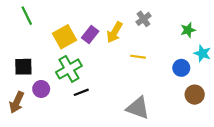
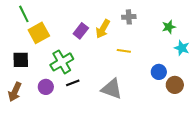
gray cross: (143, 19) -> (129, 17), turned 32
yellow square: (65, 37) -> (39, 33), moved
blue circle: (181, 68) -> (159, 72), moved
purple circle: (41, 89) -> (46, 87), moved
gray triangle: (138, 108) -> (112, 89), moved

